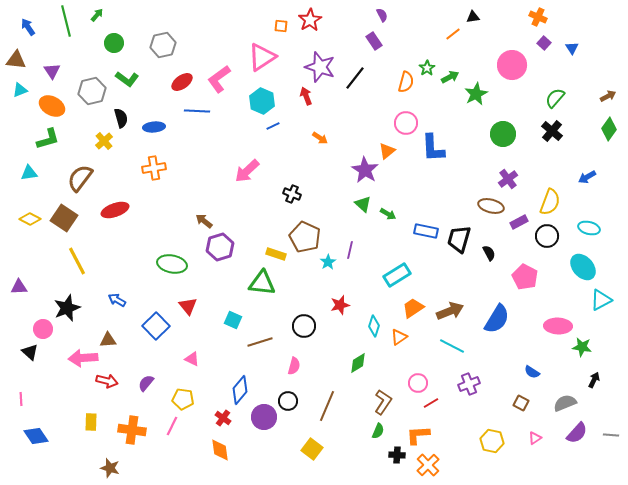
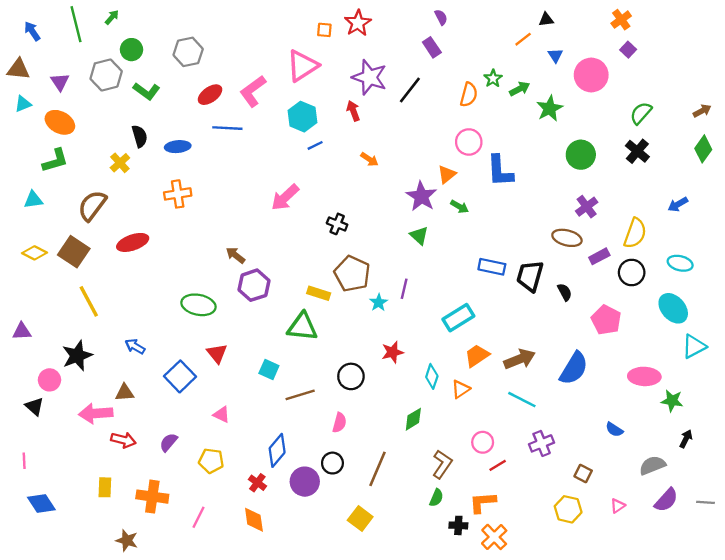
orange cross: (538, 17) -> (621, 20), turned 30
blue triangle: (572, 48) -> (555, 55), moved
gray hexagon: (92, 91) -> (106, 75), moved
green arrow: (388, 214) -> (460, 207), moved
brown square: (521, 403) -> (583, 473), moved
pink line: (172, 426) -> (198, 517), moved

